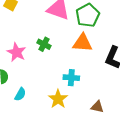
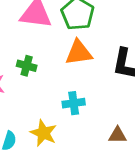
yellow star: (58, 99) -> (44, 133), moved

